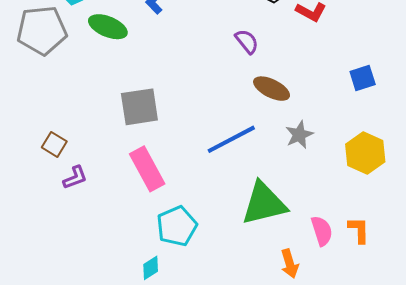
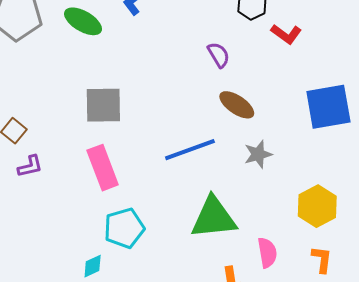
blue square: (363, 78) -> (328, 107), size x1.8
yellow hexagon: (365, 153) -> (317, 206), moved
orange L-shape: (359, 230) -> (322, 259), moved

